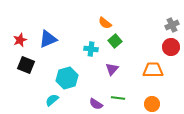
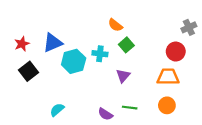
red circle: (171, 47) -> (176, 52), moved
black square: (26, 65) -> (28, 71), turned 30
cyan hexagon: (67, 78) -> (74, 61), moved
orange circle: (152, 104) -> (167, 105), moved

